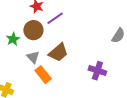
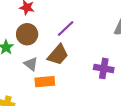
purple line: (55, 18) -> (66, 28), moved
orange rectangle: (43, 75) -> (45, 82), turned -48

